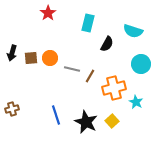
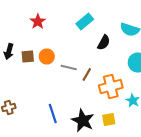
red star: (48, 13) -> (38, 22), moved
cyan rectangle: (88, 23) -> (85, 22), turned 36
yellow square: (112, 121) -> (109, 120), turned 32

